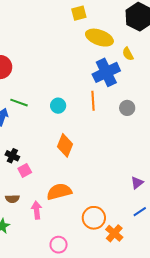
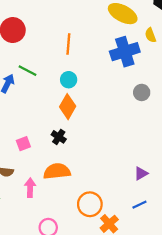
orange line: (93, 101) -> (68, 44), moved
orange diamond: (65, 145) -> (68, 107), moved
black cross: (12, 156) -> (59, 137), moved

